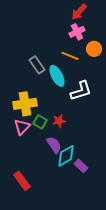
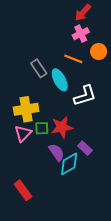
red star: (59, 121) -> (62, 127), size x1.5
green square: (40, 122) -> (42, 128), turned -32
purple rectangle: (81, 166) -> (85, 148), moved

